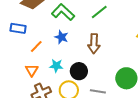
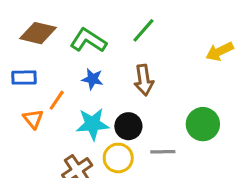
cyan star: (56, 66) -> (93, 124), size x1.5
orange triangle: (32, 70) -> (33, 119), moved

